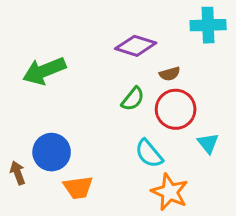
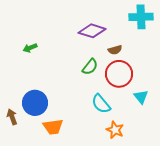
green arrow: (44, 71) -> (30, 48), size x0.5
orange star: (170, 192) -> (115, 130), size x0.7

